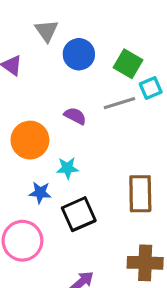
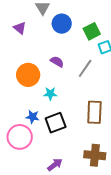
green square: (128, 64) -> (92, 31), turned 30
gray line: (119, 103) -> (85, 68), moved, turned -42
blue star: (40, 193) -> (32, 117), moved

